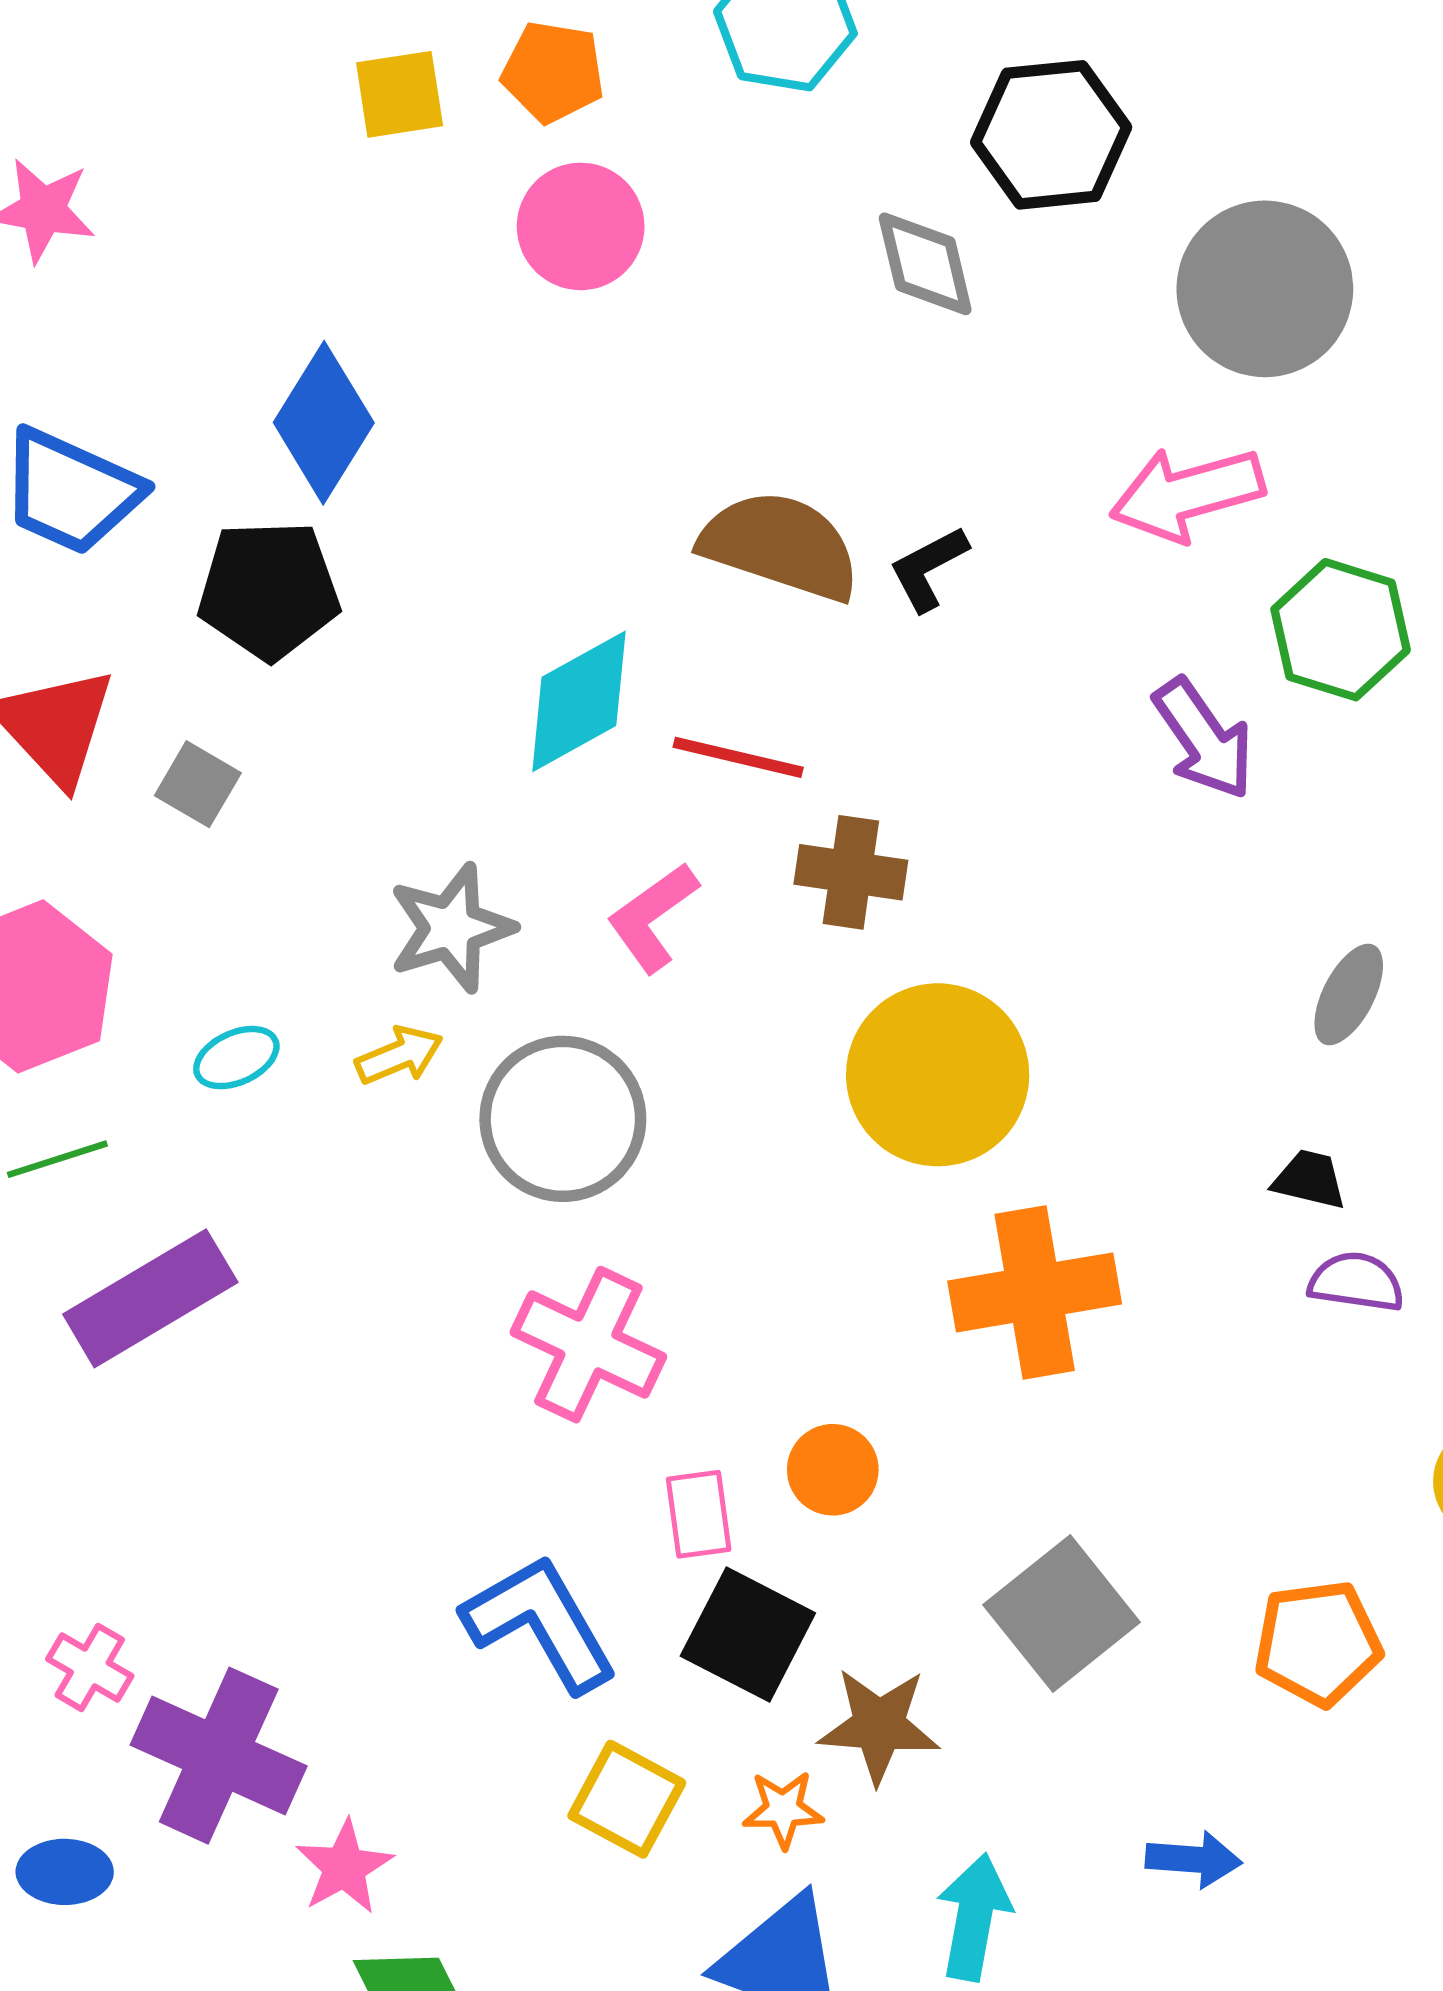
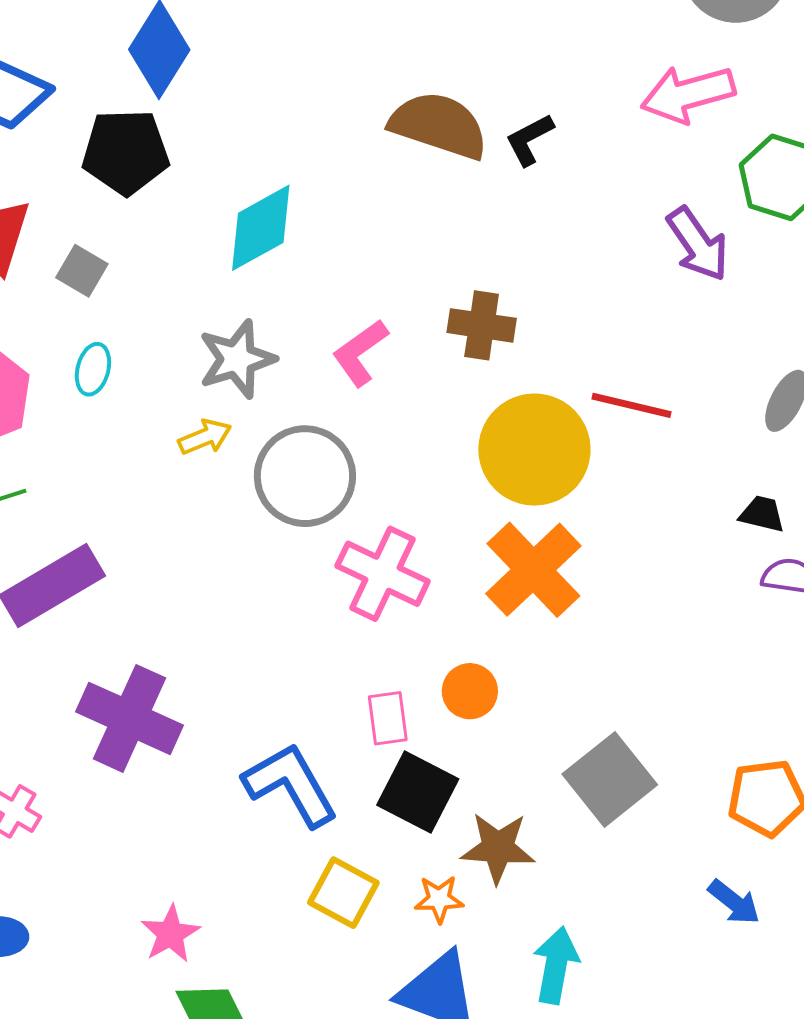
cyan diamond: (579, 701) -> (261, 228), moved
red line: (738, 757) -> (631, 405), moved
cyan ellipse: (236, 1058) -> (93, 369), moved, turned -51
orange cross: (1035, 1292) -> (533, 570), moved, turned -34
pink cross: (588, 1345) -> (383, 574), moved
purple cross: (219, 1756) -> (129, 718), moved
blue arrow: (1194, 1859) -> (734, 902), moved, turned 34

